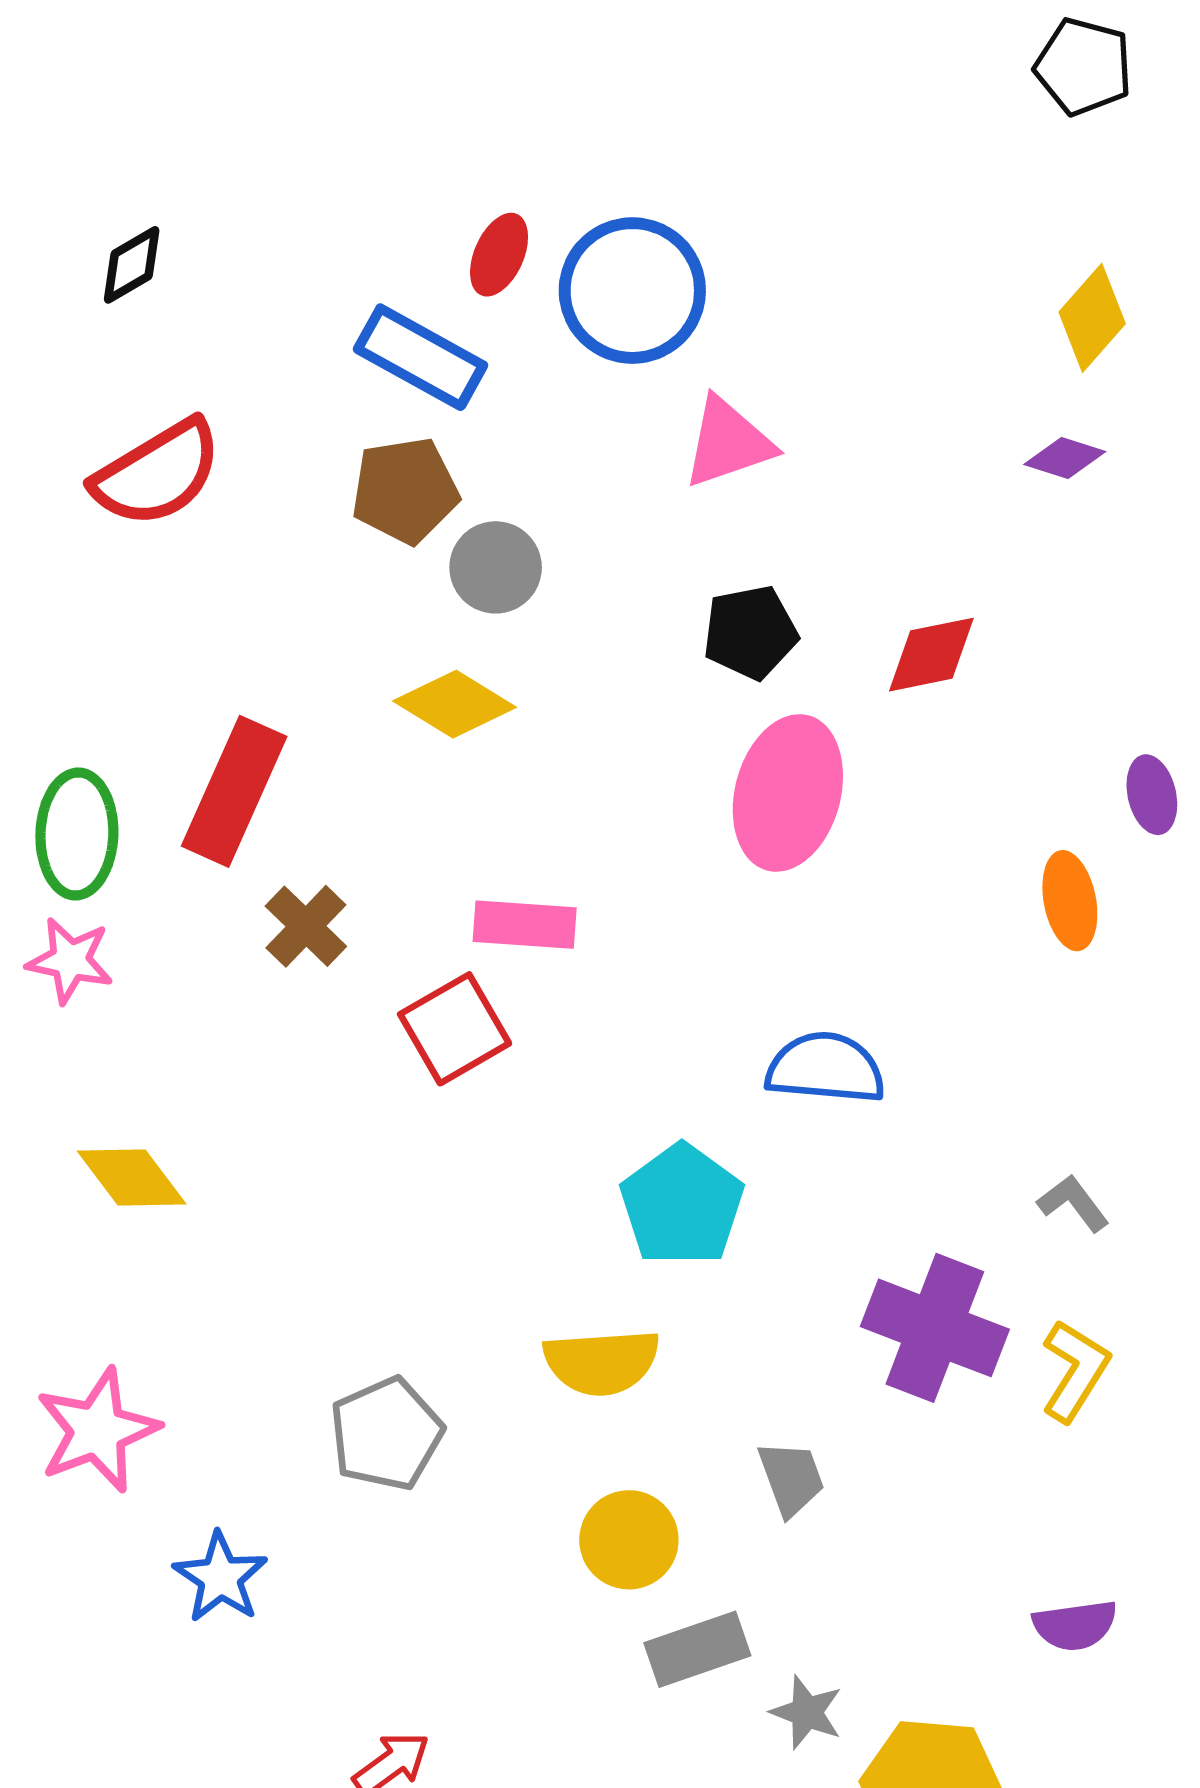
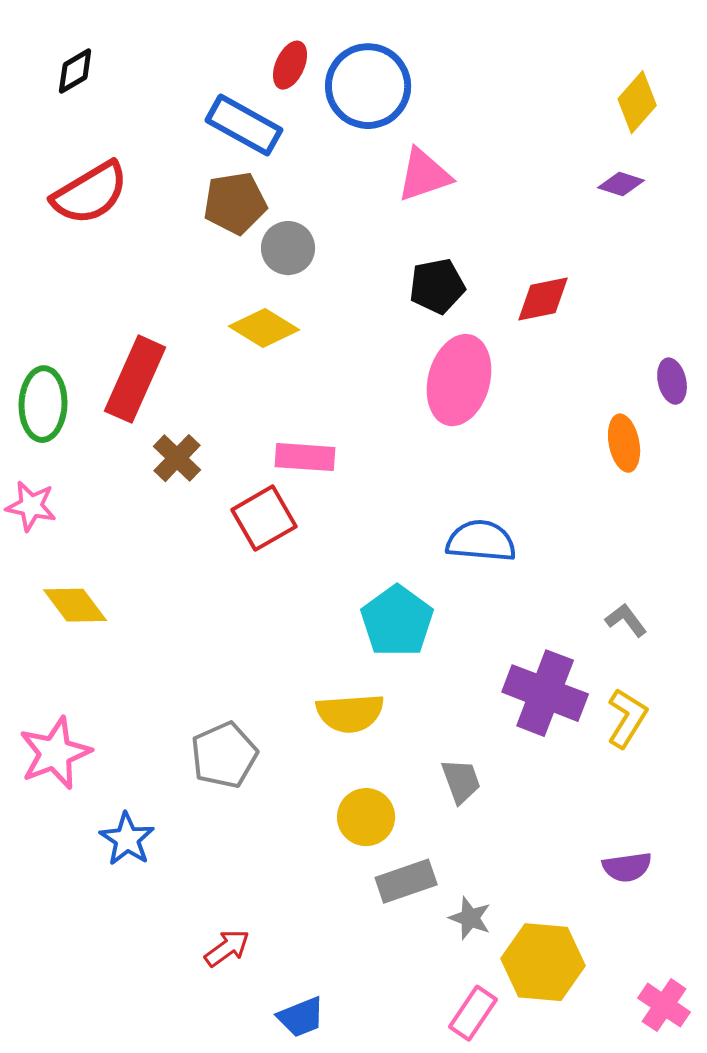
pink star: (70, 960) -> (31, 506), moved

